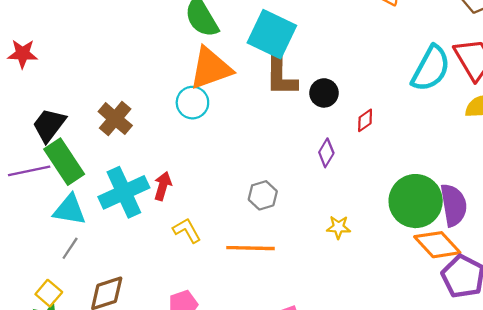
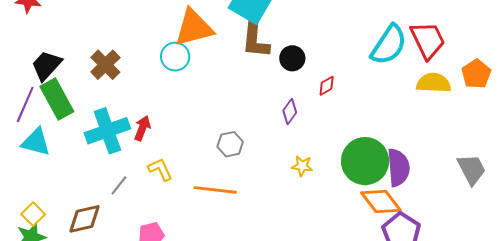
purple line: (29, 171) -> (25, 104), turned -60
cyan triangle: (69, 210) -> (36, 142), moved
yellow star: (338, 227) -> (302, 166), moved
gray line: (70, 248) -> (119, 185), moved

